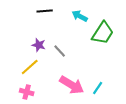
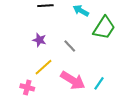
gray line: (60, 51) -> (70, 46), moved
yellow line: (30, 67) -> (43, 67), moved

